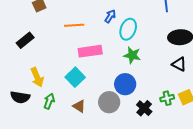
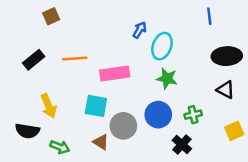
orange line: (74, 25) -> (75, 59), moved
cyan square: (75, 77) -> (96, 106), turned -36
green cross: (167, 98) -> (193, 115), moved
green arrow: (49, 101) -> (60, 147), moved, turned 91
gray circle: (109, 102) -> (123, 126), moved

